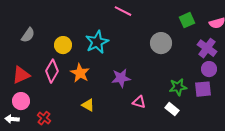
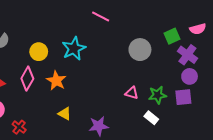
green square: (187, 20) -> (172, 36), moved
purple star: (121, 78) -> (99, 126), moved
pink triangle: (139, 102) -> (132, 93), moved

